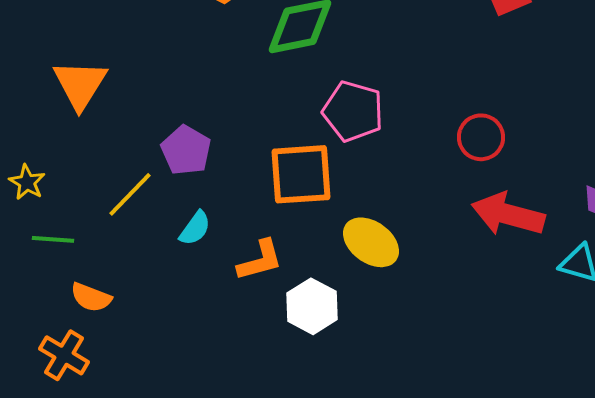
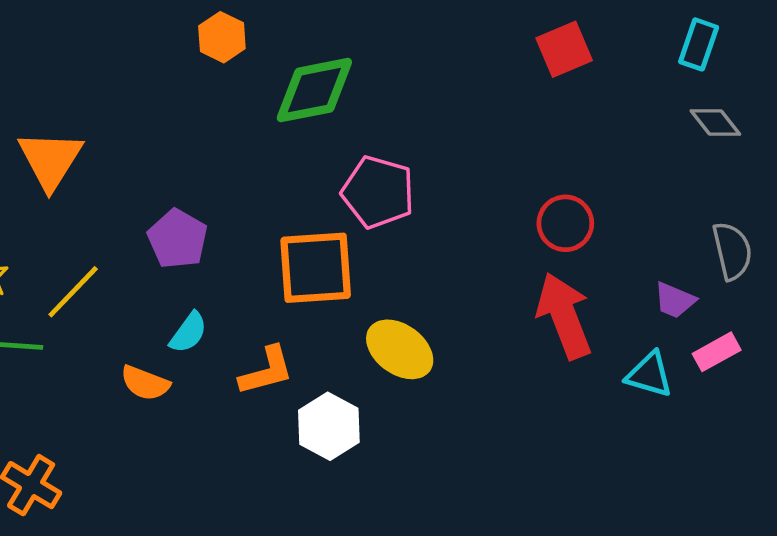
red circle: (481, 137) -> (565, 223), moved
yellow line: (130, 194) -> (73, 292), moved
red arrow: (508, 214) -> (564, 316), turned 54
orange semicircle: (91, 297) -> (145, 383), moved

